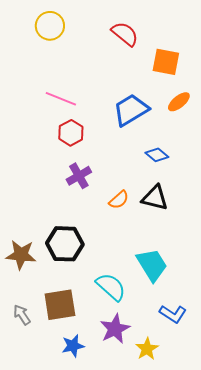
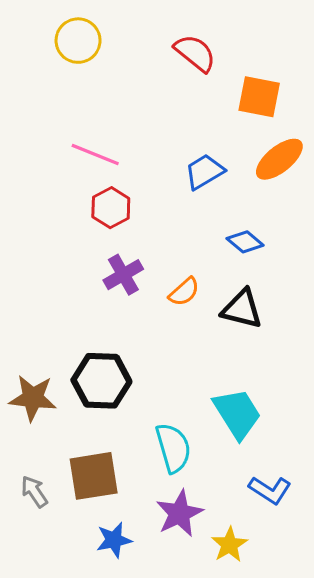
orange ellipse: (179, 102) -> (279, 159), size x1.4
blue trapezoid: (131, 110) -> (204, 172), size x0.7
orange semicircle: (119, 200) -> (184, 292), moved
cyan semicircle: (111, 287) -> (173, 448), turned 32

